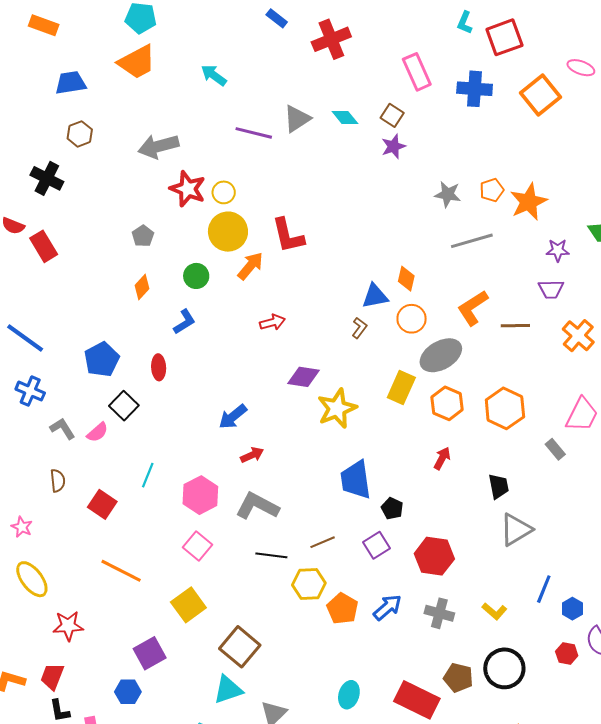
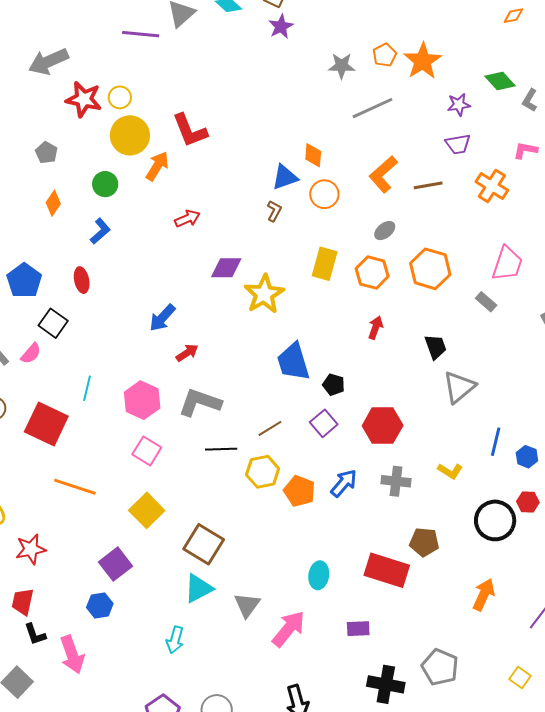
gray ellipse: (441, 355) -> (385, 231), moved, size x0.5
red square: (102, 504) -> (46, 424), size x1.5
black circle: (504, 668) -> (495, 520), moved

